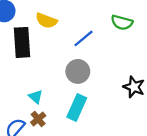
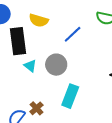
gray circle: (78, 71) -> (56, 65), moved
cyan triangle: (36, 97) -> (30, 66), moved

